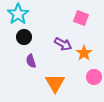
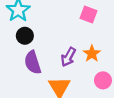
purple arrow: (63, 44) -> (68, 57), moved, turned 90
purple semicircle: (31, 61) -> (33, 63), size x1.5

